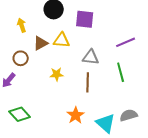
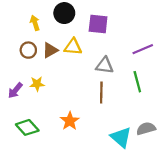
yellow arrow: (22, 25) -> (35, 23), moved
brown circle: (21, 58) -> (28, 50), moved
yellow star: (57, 74) -> (37, 84), moved
orange star: (76, 115) -> (70, 121), moved

